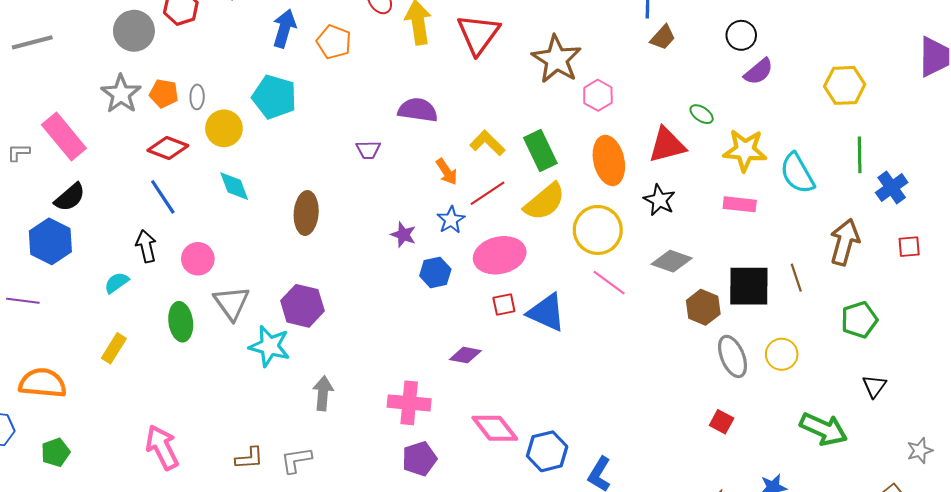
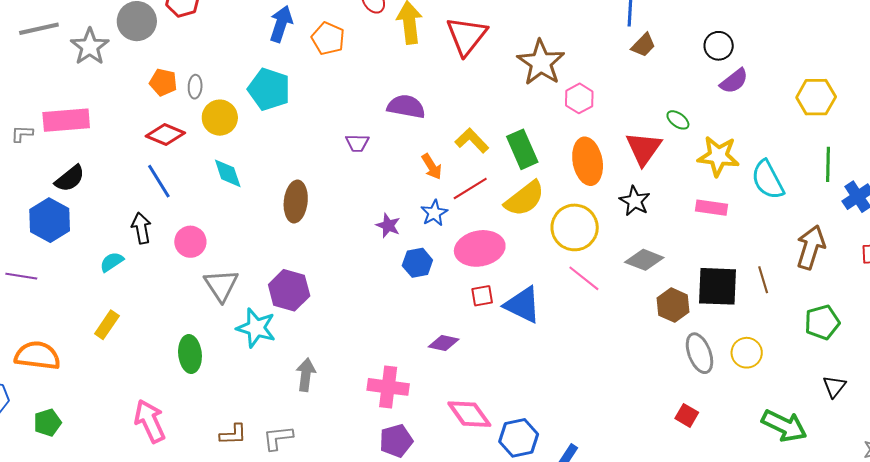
gray star: (121, 94) -> (90, 47), moved
pink rectangle: (64, 137) -> (66, 120), turned -57
red triangle: (667, 145) -> (644, 148), turned -42
green ellipse: (181, 322) -> (190, 354), moved

